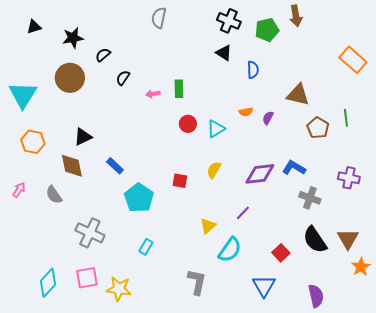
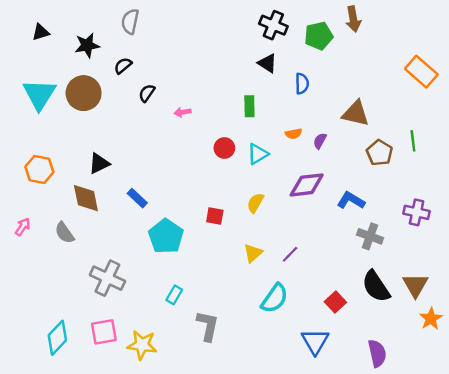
gray semicircle: (159, 18) -> (130, 21), moved
green rectangle: (179, 89) -> (249, 106), moved
cyan triangle: (23, 95) -> (39, 94), moved
purple diamond: (260, 174) -> (307, 185), moved
yellow triangle: (208, 226) -> (253, 253), moved
gray L-shape: (197, 282) -> (208, 326), moved

